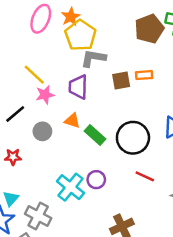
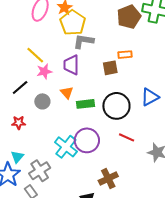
brown square: (121, 81) -> (110, 68), moved
orange triangle: (72, 121) -> (67, 92), turned 32
green rectangle: (95, 135) -> (85, 104), turned -48
purple circle: (96, 180) -> (87, 140), size x1.6
gray cross: (38, 216) -> (40, 171), turned 30

